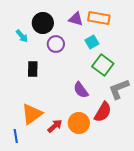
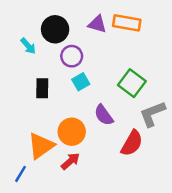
cyan square: (92, 42) -> (81, 82), moved
orange circle: (79, 123) -> (72, 132), moved
blue line: (16, 136) -> (20, 174), turned 40

